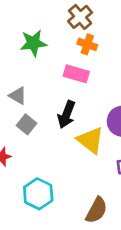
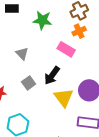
orange cross: (87, 44) -> (79, 31), turned 32
gray square: (27, 124) -> (29, 83), moved

